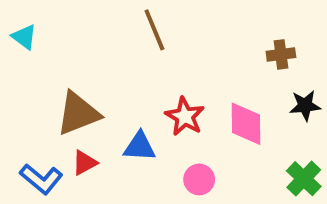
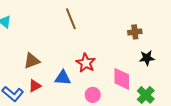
brown triangle: (78, 113) -> (32, 61), size x0.7
pink diamond: (246, 124) -> (122, 79), moved

